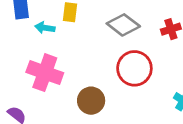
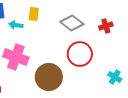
brown circle: (91, 101) -> (49, 77), size x1.4

